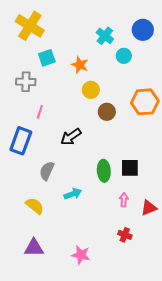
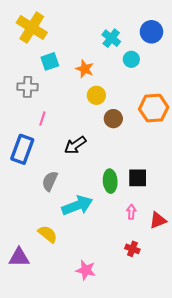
cyan arrow: (73, 194) -> (77, 205), size x1.6
yellow semicircle: (35, 206) -> (48, 234), moved
purple triangle: (34, 248) -> (19, 257), moved

